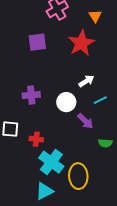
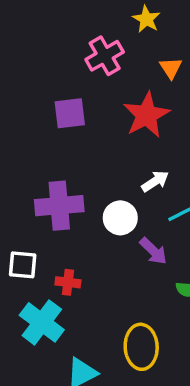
purple cross: (31, 95) -> (59, 206), size x1.5
cyan cross: (51, 162) -> (42, 322), moved

